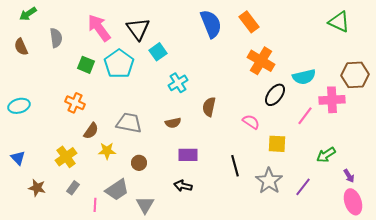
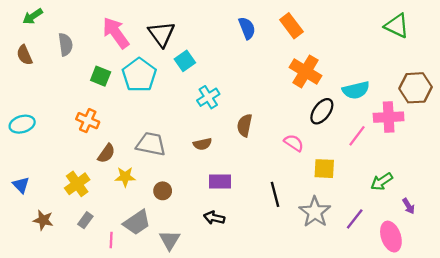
blue semicircle: (211, 24) -> (247, 28), size x0.7
pink ellipse: (353, 202) -> (391, 237), moved

